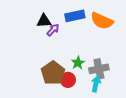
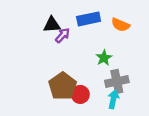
orange semicircle: (102, 21) -> (120, 25), size x0.7
green star: (78, 63) -> (104, 58), moved

